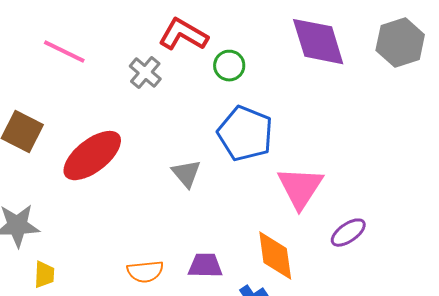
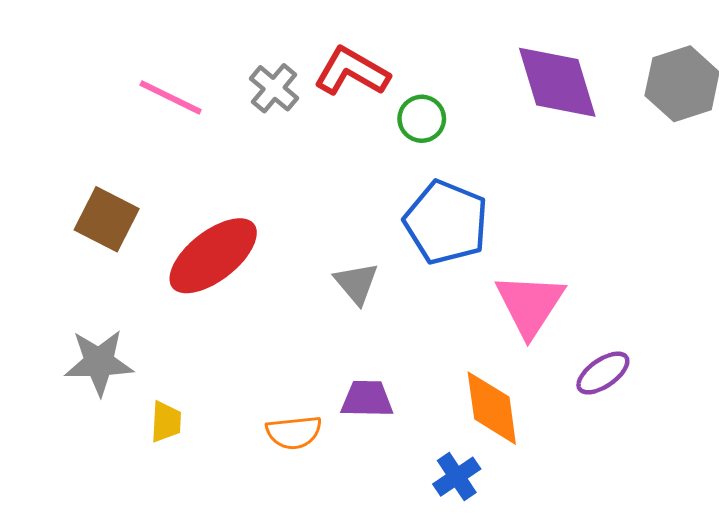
gray cross: (145, 73) -> (274, 88), moved
purple trapezoid: (205, 266) -> (367, 399), moved
yellow trapezoid: (44, 275) -> (166, 422), moved

